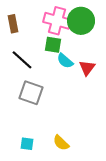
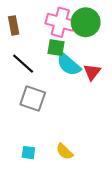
cyan semicircle: (65, 61) -> (69, 65), size x1.4

